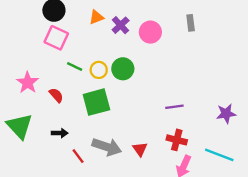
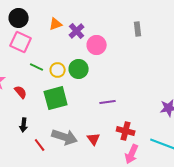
pink circle: (150, 32) -> (97, 45), moved
purple line: (174, 107) -> (108, 102), moved
black arrow: (60, 133) -> (24, 125), turned 96

